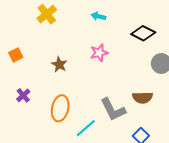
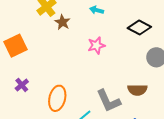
orange square: (16, 55) -> (16, 46), size x1.6
brown star: (59, 64) -> (62, 22), moved

